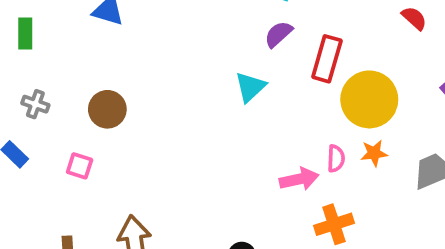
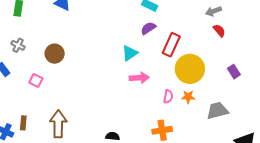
pink arrow: (299, 179) -> (139, 78), moved

